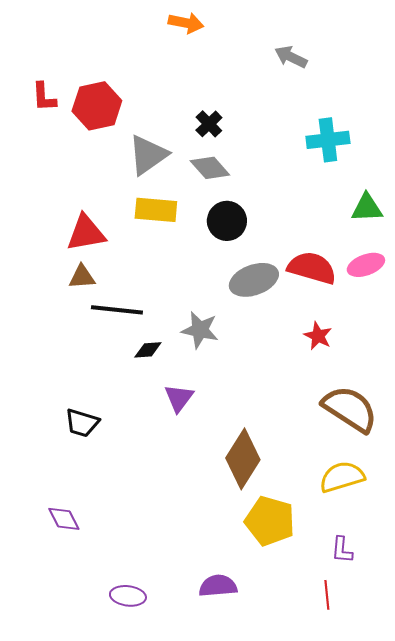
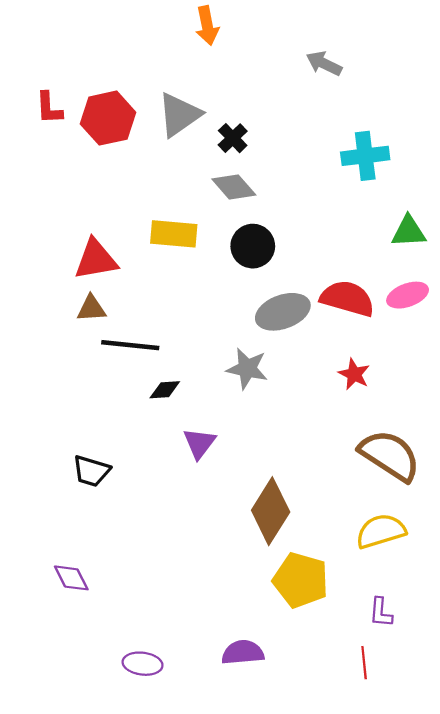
orange arrow: (186, 23) -> (207, 26), turned 68
gray triangle: (148, 155) -> (179, 115), moved
gray star: (200, 330) -> (247, 369), moved

